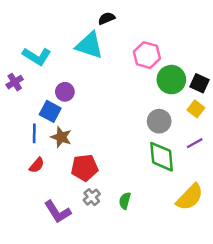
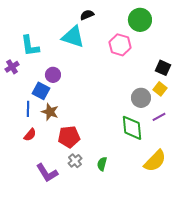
cyan L-shape: (37, 56) -> (30, 46), turned 50
green circle: (171, 80) -> (140, 20), moved
gray circle: (159, 121) -> (141, 98), moved

